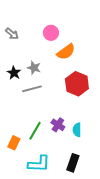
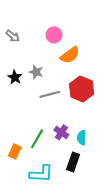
gray line: (32, 89) -> (50, 94), moved
black rectangle: (73, 163) -> (73, 162), moved

